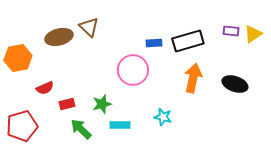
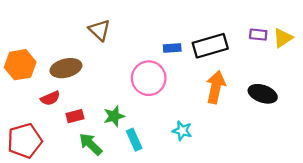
brown ellipse: (59, 37) -> (66, 68), moved
cyan rectangle: (120, 125) -> (134, 140), turned 66

